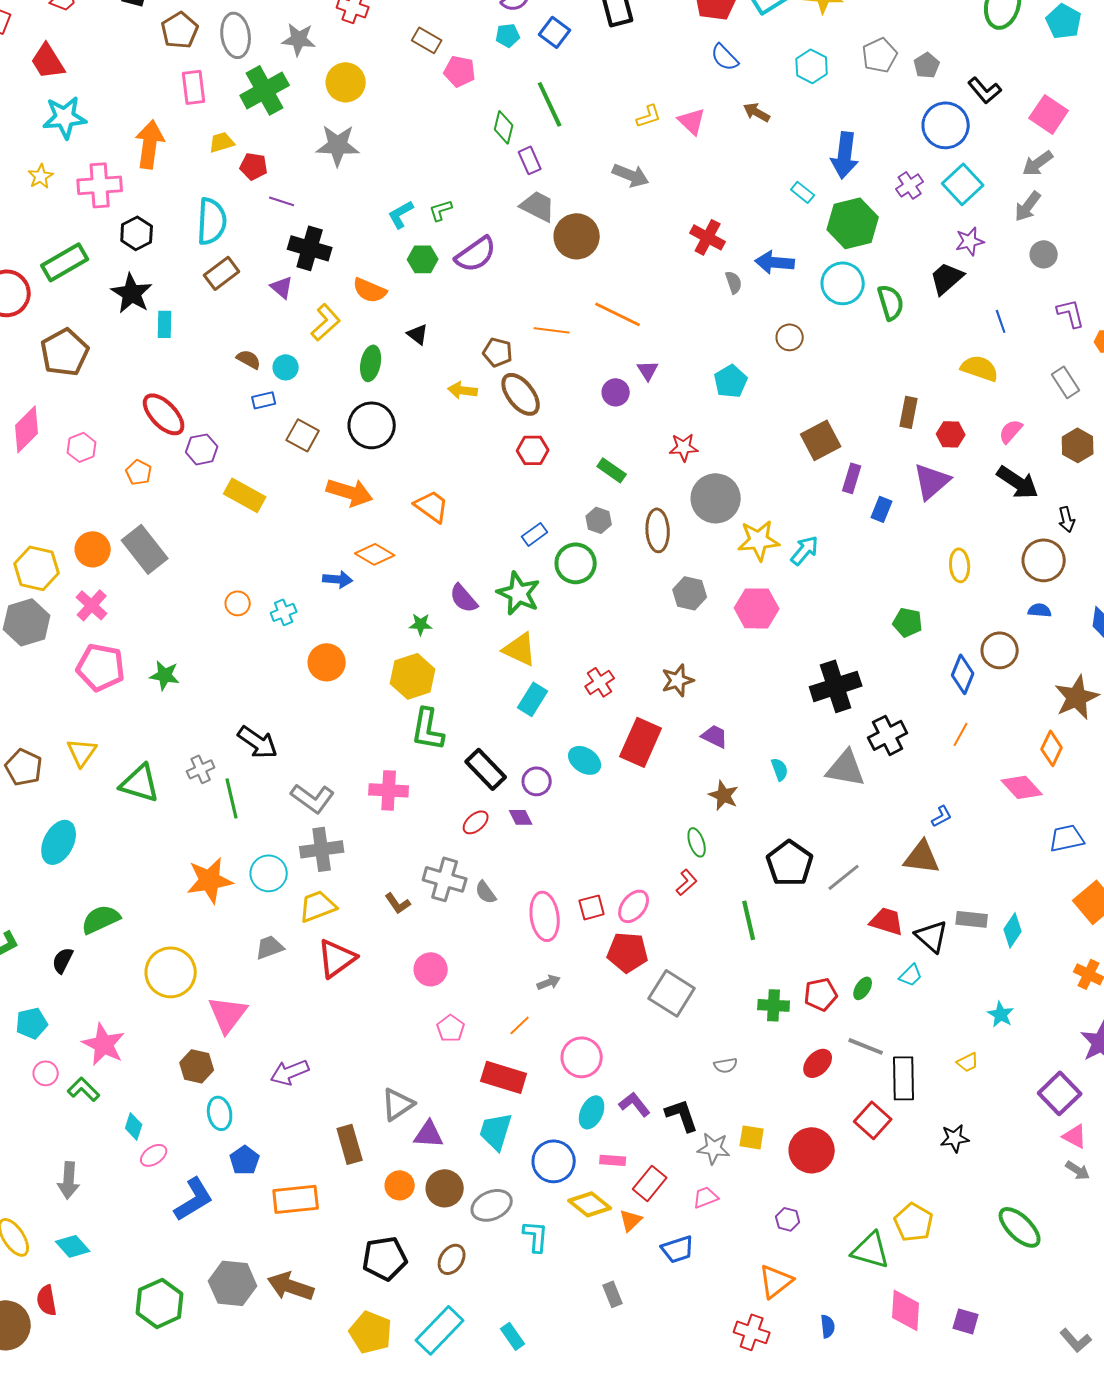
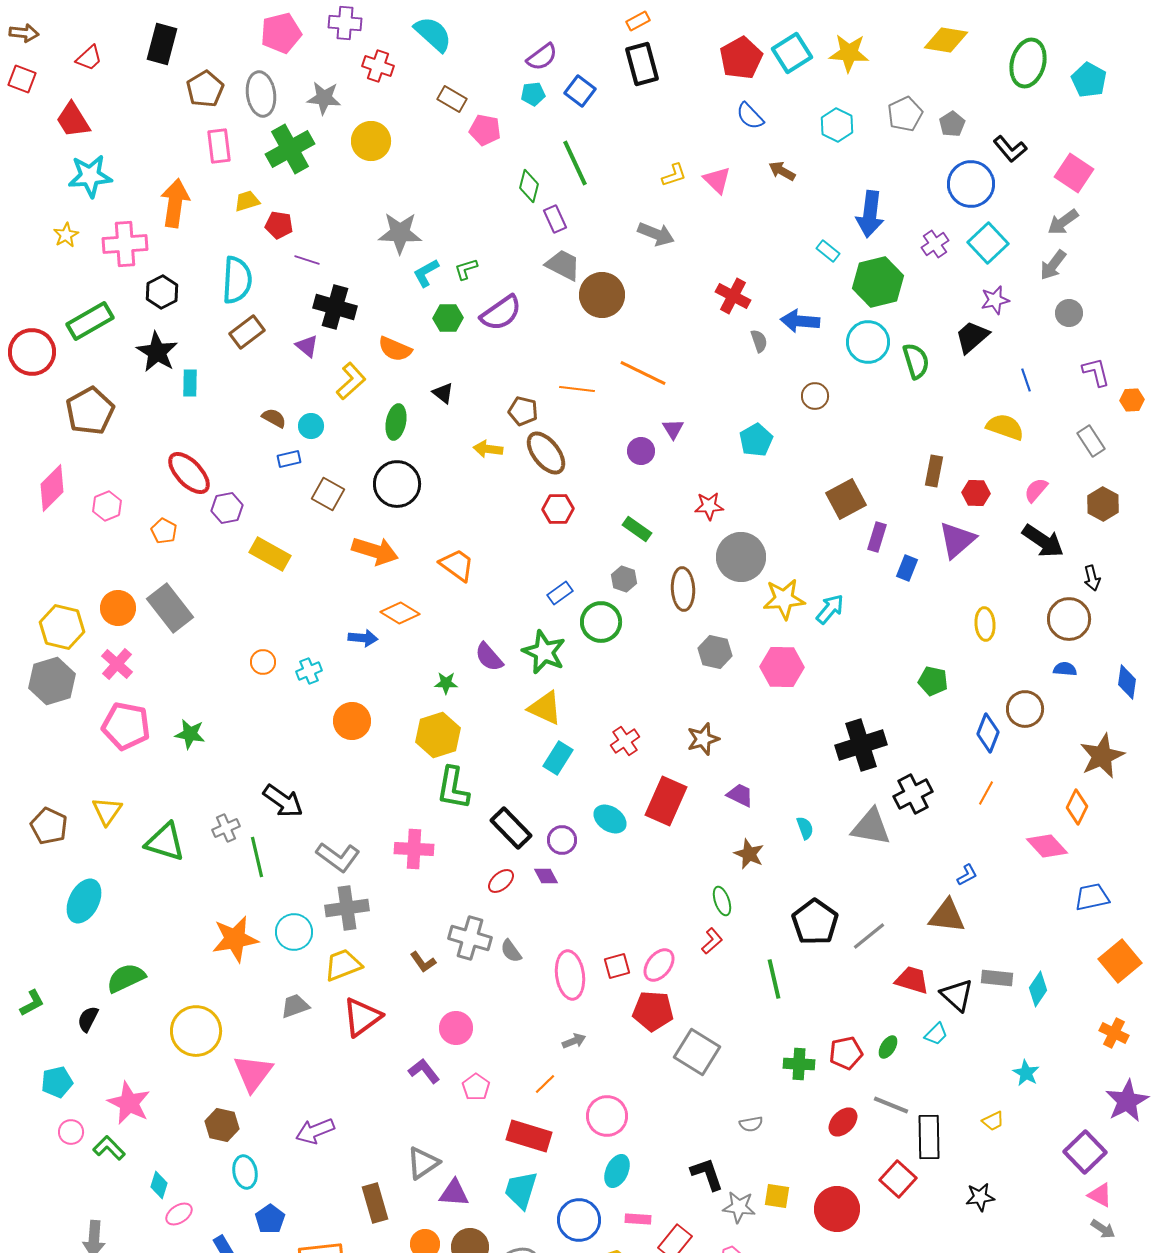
gray star: (338, 145) -> (400, 233), moved
purple L-shape: (635, 1104) -> (424, 1071), moved

